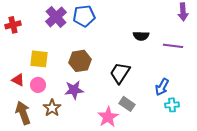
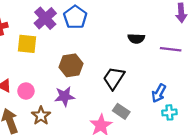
blue pentagon: (84, 16) -> (75, 17), turned -30
yellow square: (39, 59) -> (27, 44), moved

